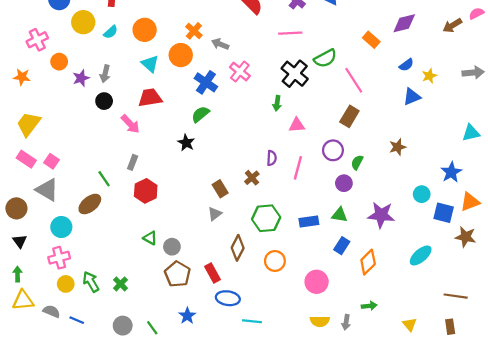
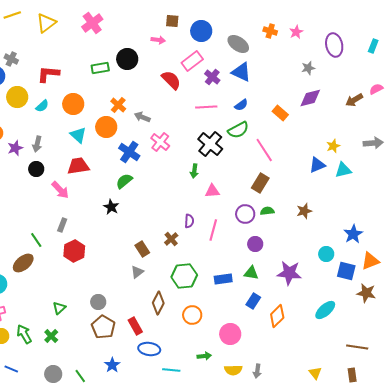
blue semicircle: (406, 65) -> (241, 105), moved
cyan triangle: (471, 133) -> (343, 170), moved
green semicircle: (357, 162) -> (267, 211), moved, turned 56
green triangle: (150, 238) -> (59, 308), moved, turned 48
green arrow: (369, 306) -> (204, 356), moved

